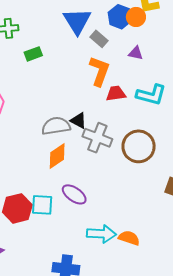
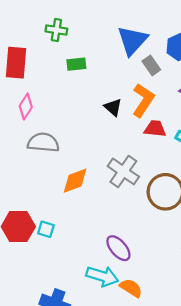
black triangle: (78, 121) -> (113, 107), moved
gray semicircle: (56, 126) -> (43, 143), moved
purple ellipse: (74, 194) -> (118, 248), moved
cyan square: (42, 205) -> (46, 229), size x0.7

